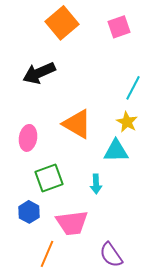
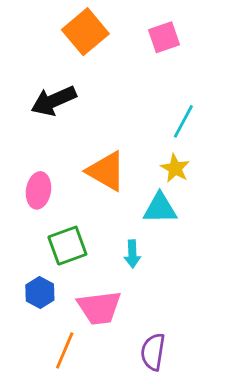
purple semicircle: (111, 255) -> (153, 352), turned 44

